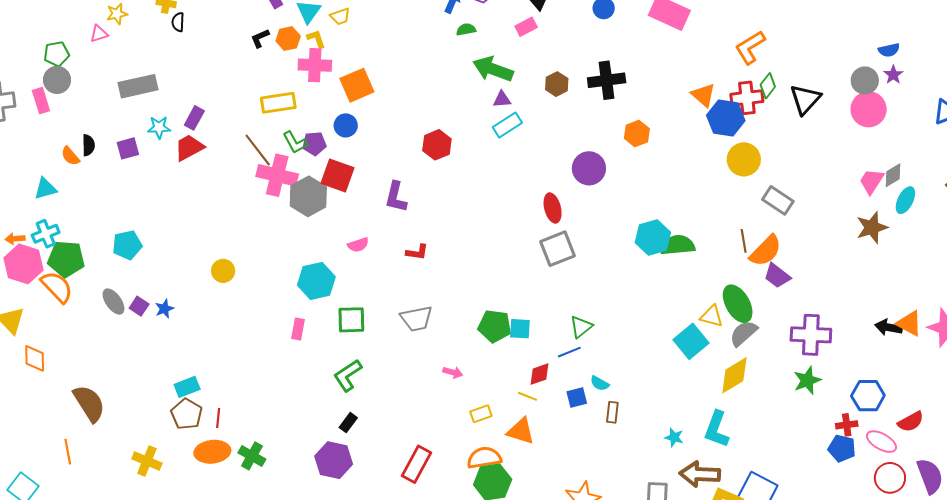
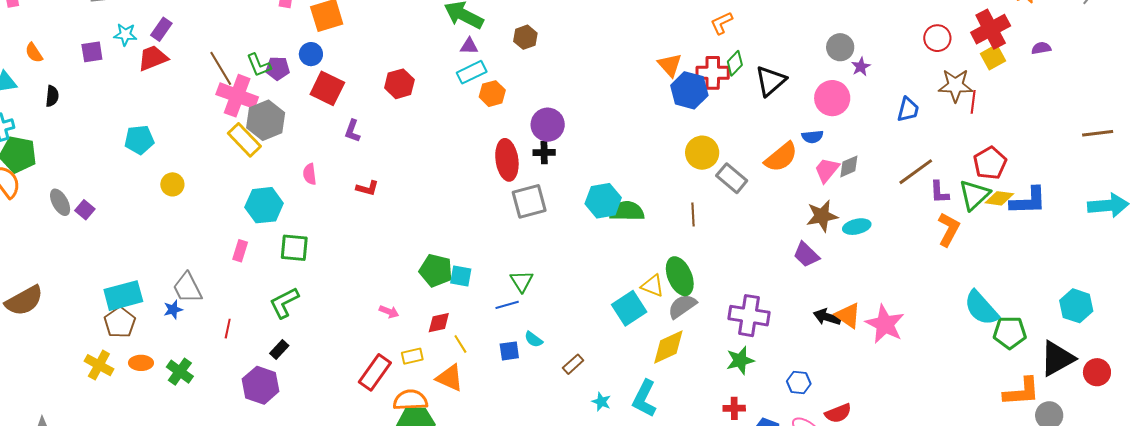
orange L-shape: (750, 47) -> (722, 23), size x0.7
blue semicircle: (889, 50) -> (812, 137), moved
black cross: (607, 80) -> (544, 153), moved, size x0.6
gray circle: (865, 80) -> (840, 47), moved
yellow rectangle: (278, 103) -> (244, 140), moved, turned 48
orange hexagon: (637, 134) -> (492, 94), moved
black semicircle: (88, 145) -> (52, 96), moved
yellow circle: (744, 159) -> (702, 153), moved
red square: (337, 175) -> (327, 88), moved
purple L-shape: (396, 197) -> (352, 131), size x0.7
cyan ellipse: (905, 200) -> (857, 227), moved, turned 44
red ellipse: (553, 208) -> (507, 160), size x1.4
cyan pentagon: (127, 245) -> (139, 140), moved
pink semicircle: (358, 245) -> (310, 174), turned 95
gray square: (557, 249) -> (529, 201), moved
orange semicircle: (766, 251) -> (781, 157), moved
purple trapezoid: (777, 276) -> (806, 255), moved
blue star: (164, 309) -> (173, 309), moved
gray trapezoid: (417, 319) -> (187, 288), moved, turned 68
green triangle: (581, 327) -> (522, 281), turned -30
red diamond: (539, 374) -> (439, 323), moved
cyan rectangle: (187, 387) -> (123, 296), size x1.5
yellow line: (527, 396) -> (460, 344), turned 30
blue hexagon: (868, 396) -> (799, 383), size x0.7
brown semicircle: (89, 403) -> (24, 301), turned 87
brown rectangle: (612, 412) -> (573, 364), moved, turned 35
red line: (218, 418) -> (228, 329), moved
red cross: (847, 425) -> (734, 408), moved
orange ellipse: (212, 452) -> (141, 363), size x0.7
yellow cross: (147, 461) -> (99, 365), moved
red rectangle: (416, 464) -> (375, 372), moved

